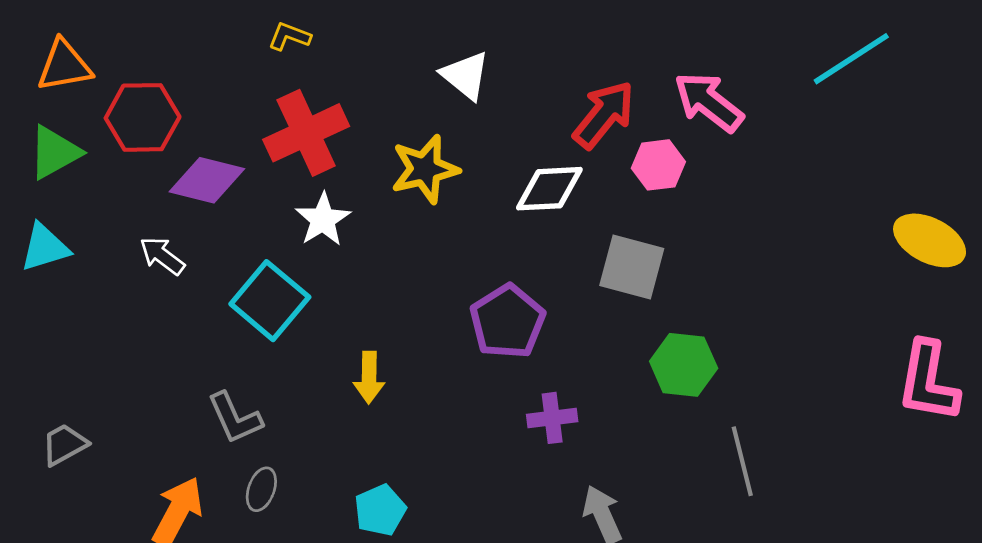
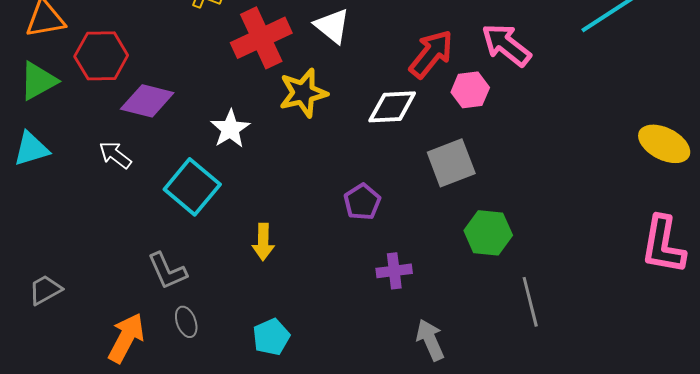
red cross: (306, 133) -> (261, 38), moved
gray square: (632, 267) -> (451, 163), turned -36
purple pentagon: (507, 321) -> (362, 202), size x0.7
gray ellipse: (261, 489) -> (186, 322), turned -40

